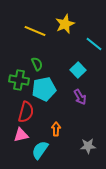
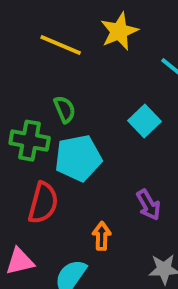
purple arrow: (80, 97) -> (148, 205), moved
pink triangle: (21, 135) -> (20, 261), moved

